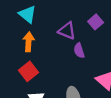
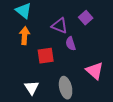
red square: (29, 71) -> (46, 56), moved, turned 30

